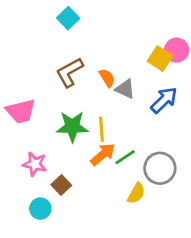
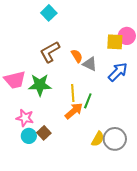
yellow square: (160, 58) -> (115, 42), turned -30
green star: (72, 127) -> (40, 85), moved
green line: (125, 157) -> (88, 101), moved, turned -35
gray circle: (160, 168) -> (115, 139), moved
cyan circle: (40, 209) -> (29, 136), moved

